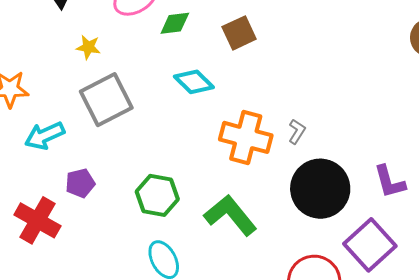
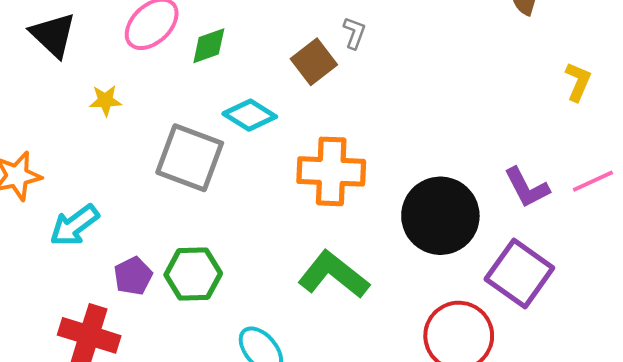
brown square: (239, 33) -> (314, 62), moved
gray square: (106, 100) -> (190, 158), moved, turned -30
gray L-shape: (297, 131) -> (354, 33), moved
green hexagon: (157, 195) -> (193, 274), moved

